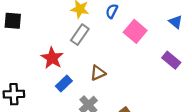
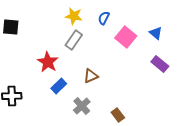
blue triangle: (176, 22) -> (156, 33), moved

